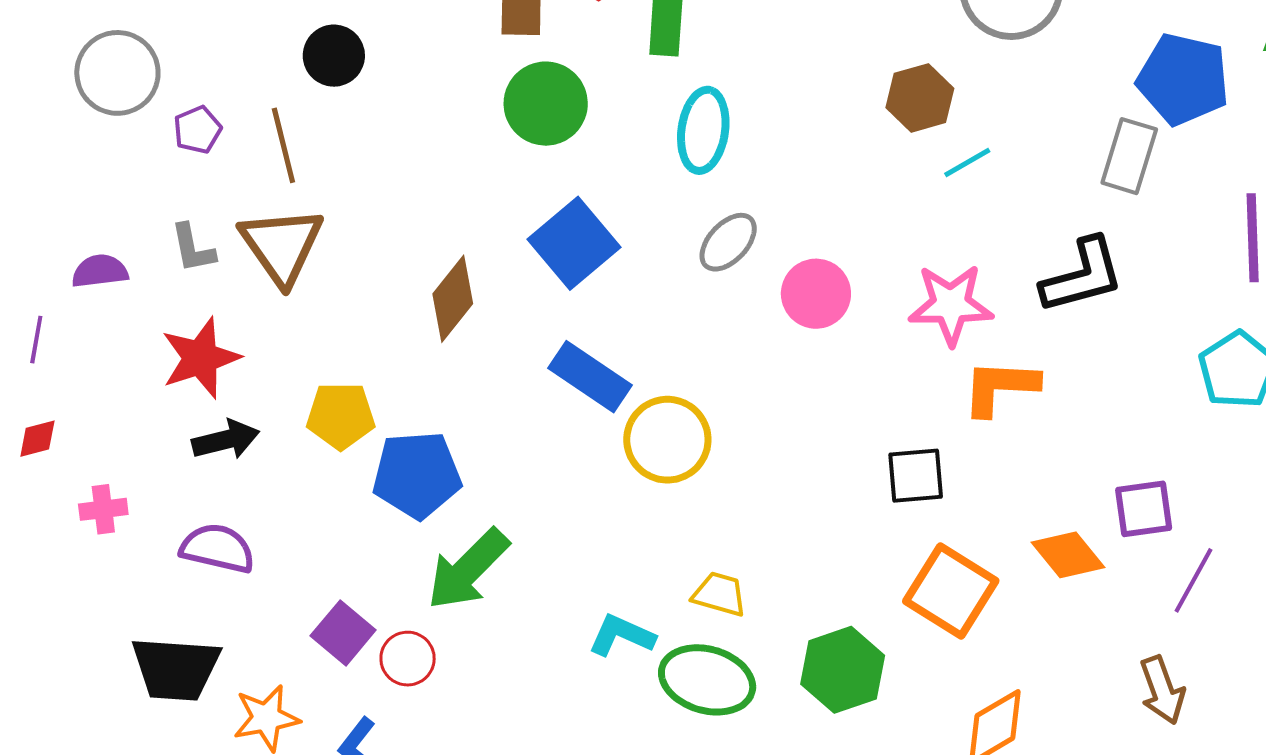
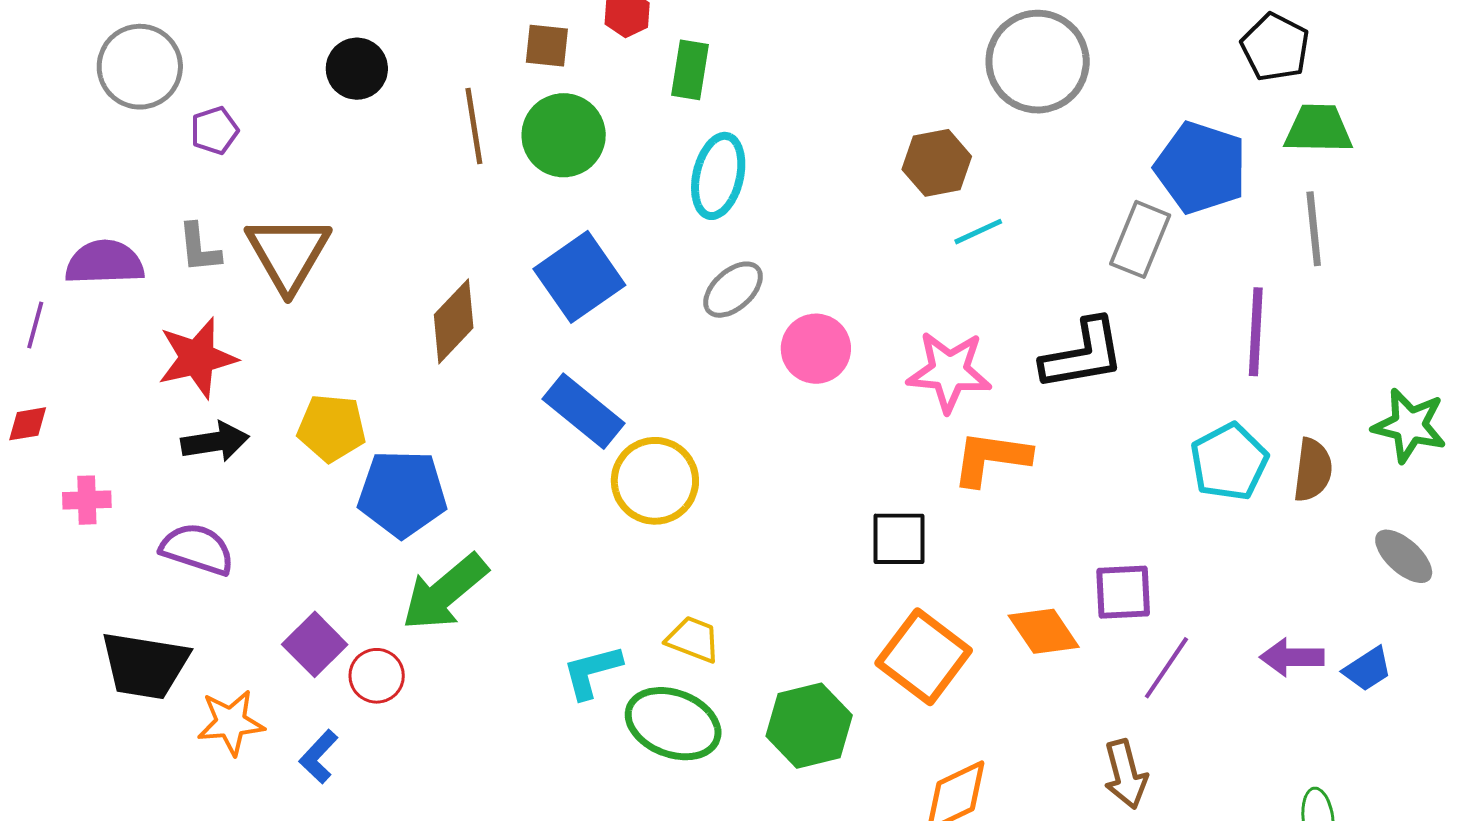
brown line: (283, 145) -> (474, 126), moved
purple semicircle: (100, 271) -> (105, 263), size x1.4
cyan L-shape: (622, 635) -> (592, 672), turned -44

